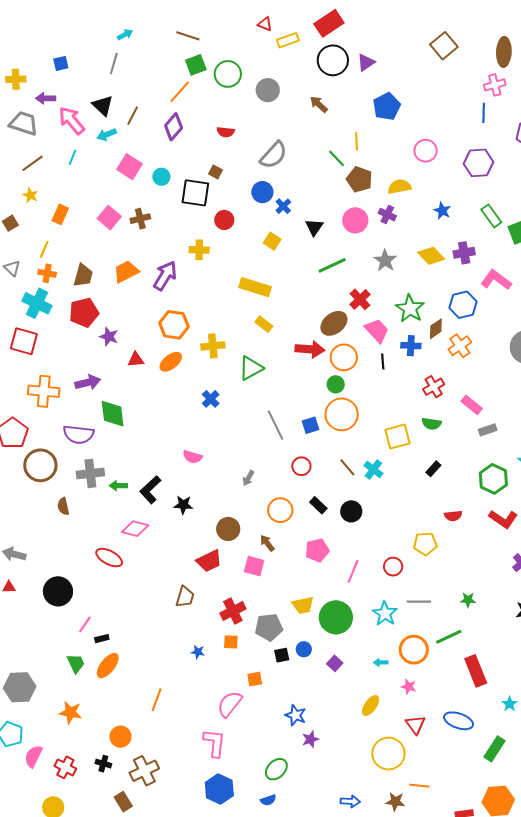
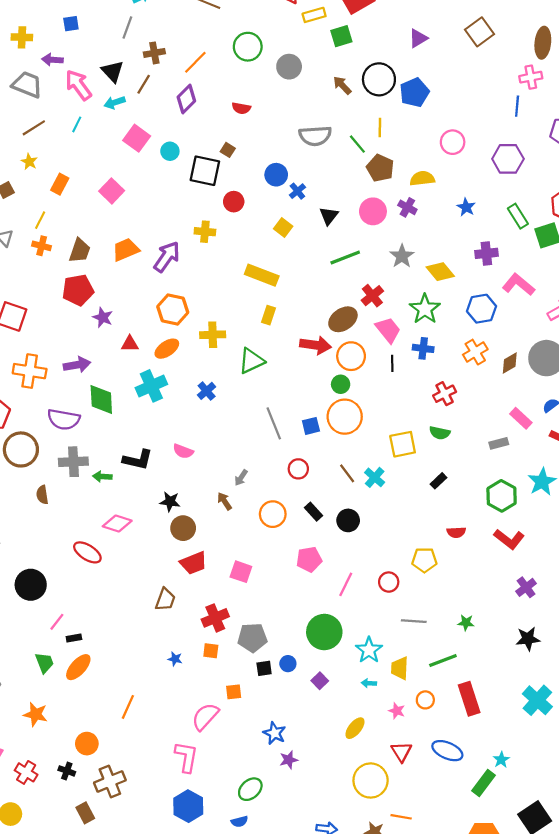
black circle: (333, 60) -> (379, 79), moved
purple triangle: (366, 62) -> (418, 38), moved
green square: (196, 65) -> (341, 36), moved
gray semicircle: (274, 155) -> (315, 136), moved, turned 40
brown cross: (140, 219) -> (154, 53), moved
yellow diamond: (431, 256) -> (440, 272), moved
cyan cross: (37, 303) -> (151, 386), moved, turned 36
yellow rectangle: (264, 324) -> (268, 315), turned 66
brown diamond: (436, 329) -> (510, 363), moved
pink rectangle: (472, 405) -> (521, 418), moved
black L-shape: (150, 490) -> (138, 460), moved, turned -128
brown circle: (228, 529) -> (183, 528), moved
brown arrow: (267, 543) -> (225, 501), moved
yellow trapezoid: (303, 605) -> (400, 668), moved, turned 100
cyan star: (385, 614) -> (369, 650), moved
orange circle: (414, 650) -> (425, 700), moved, size x0.6
cyan star: (510, 704) -> (501, 760), moved

